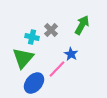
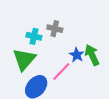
green arrow: (82, 25) -> (92, 55), moved, turned -54
gray cross: (51, 30) -> (55, 29), turned -32

